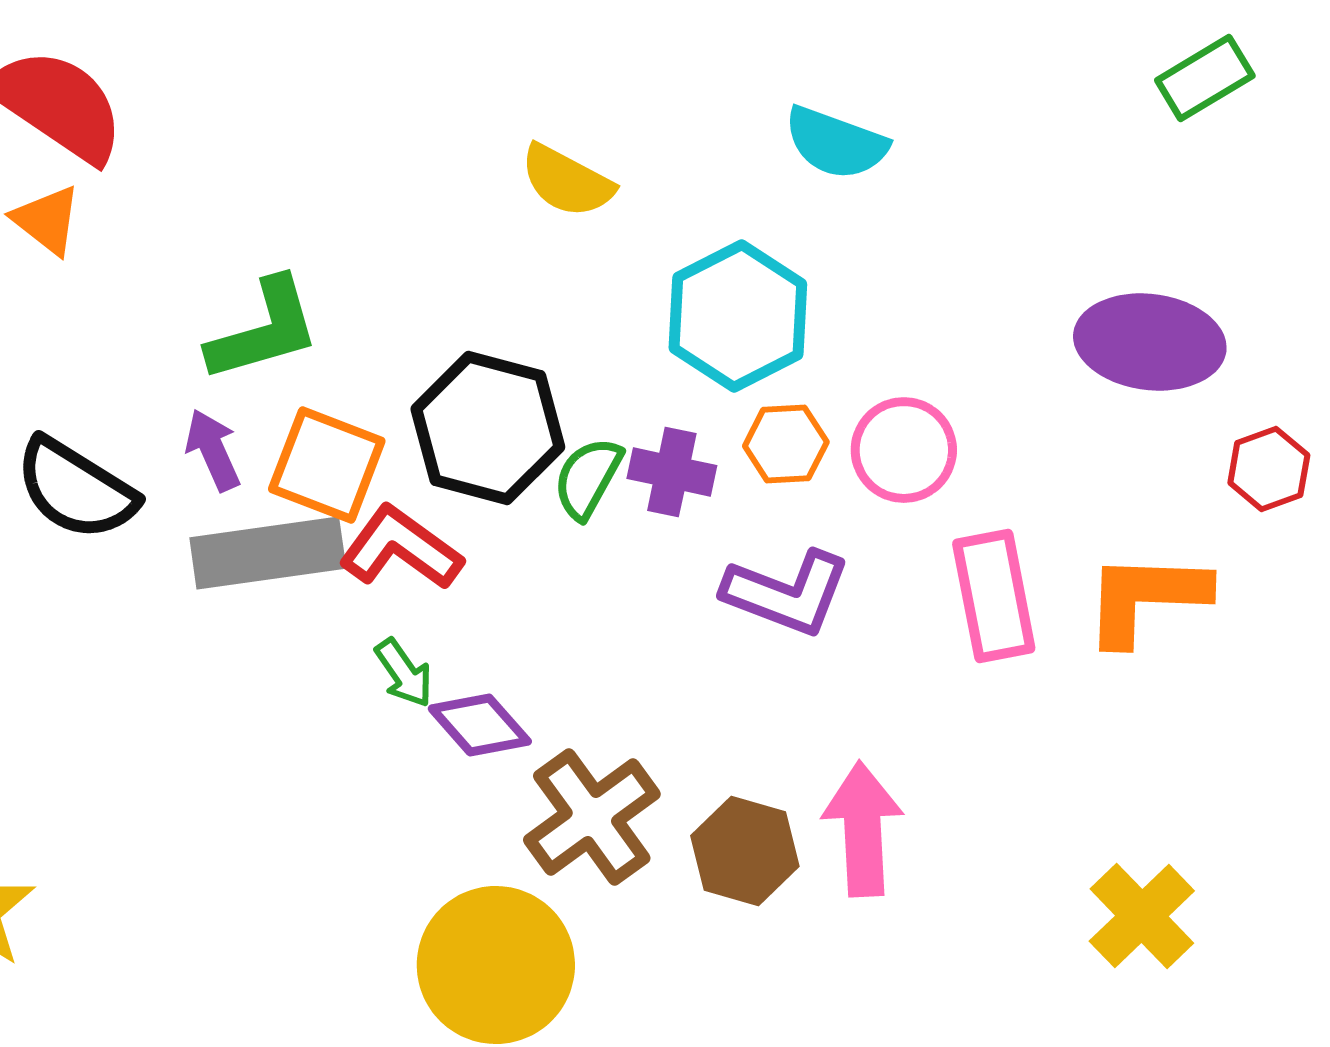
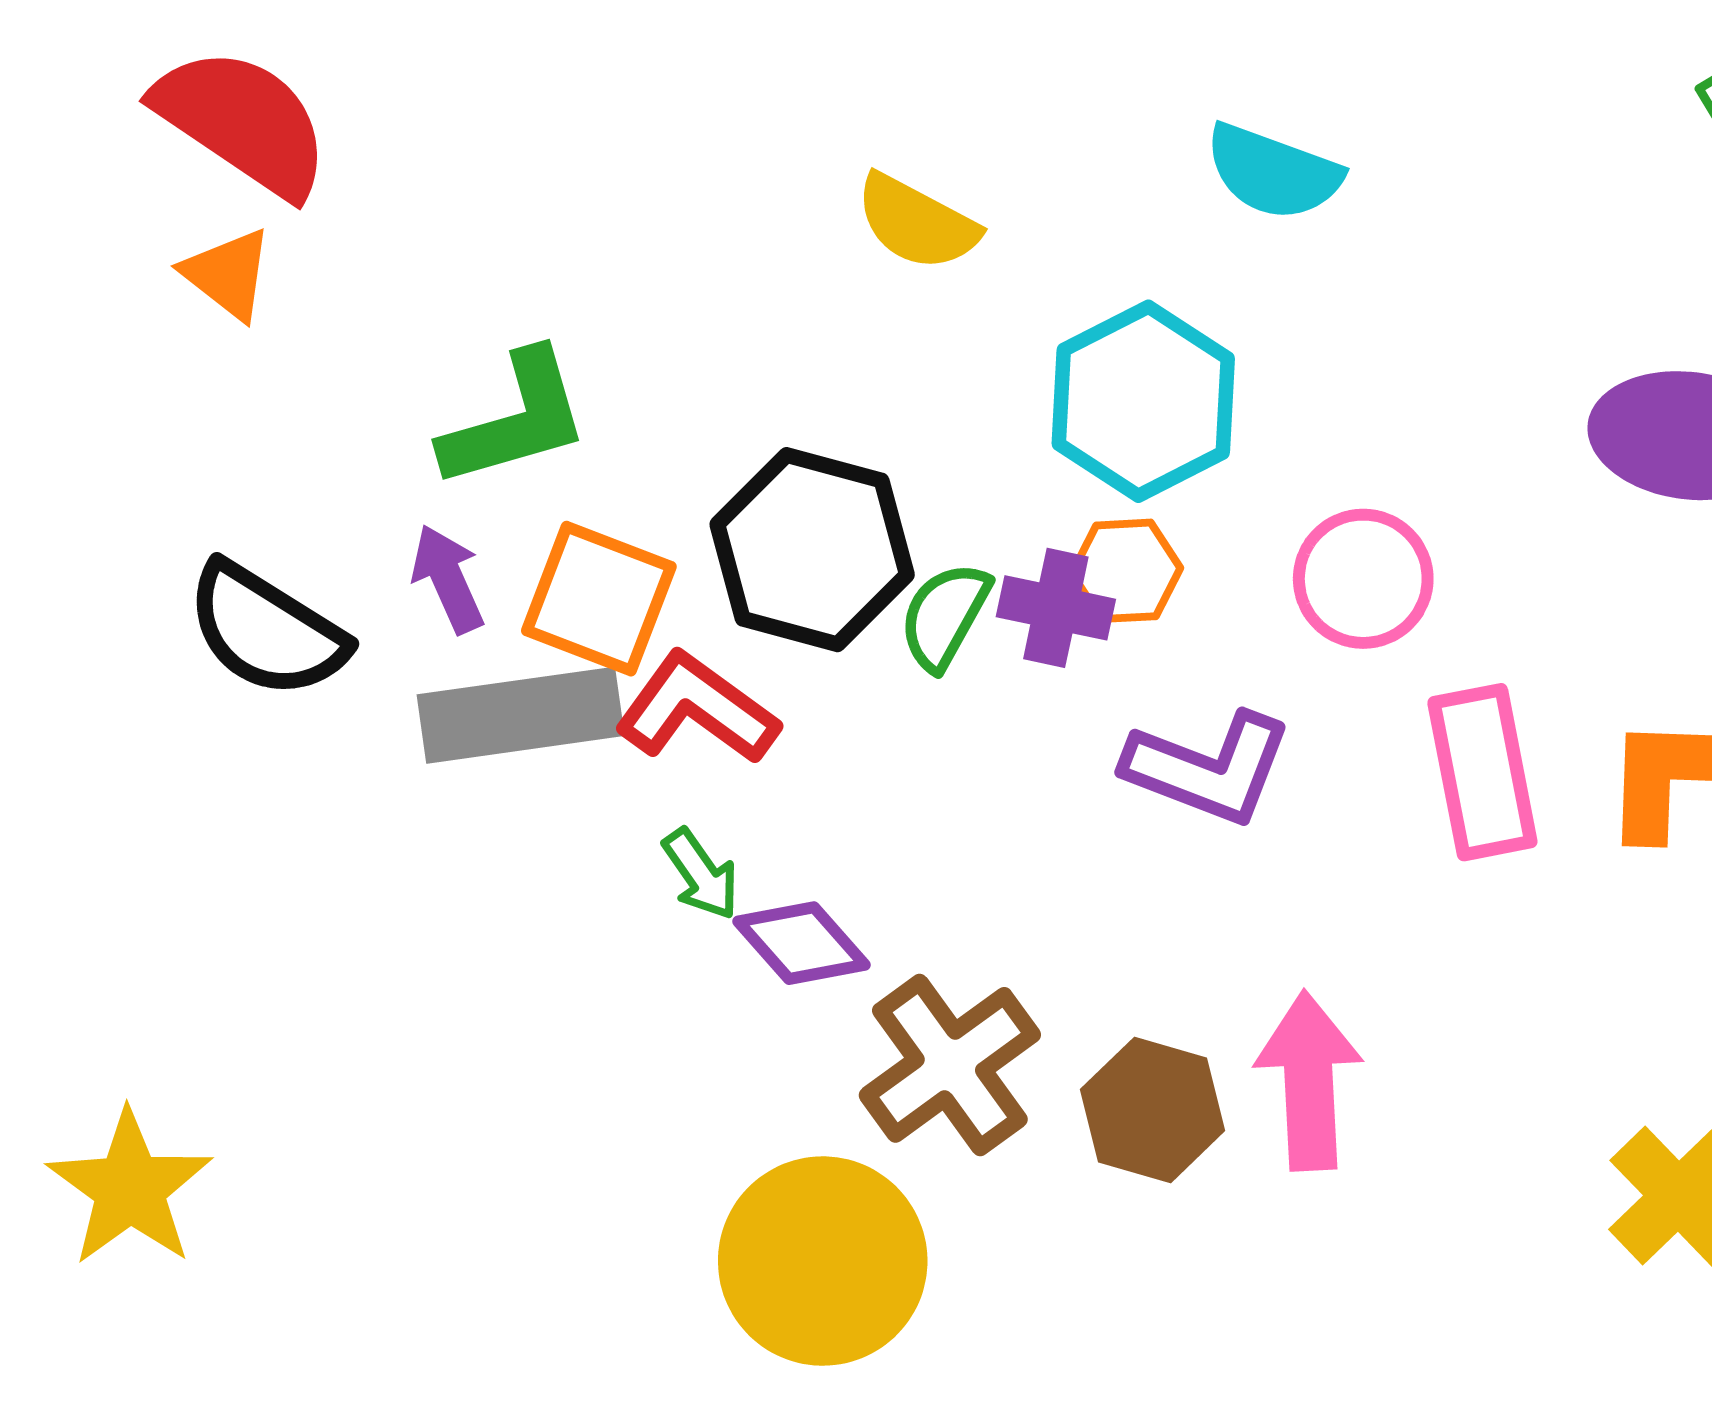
orange hexagon: (786, 444) -> (1126, 571), moved

